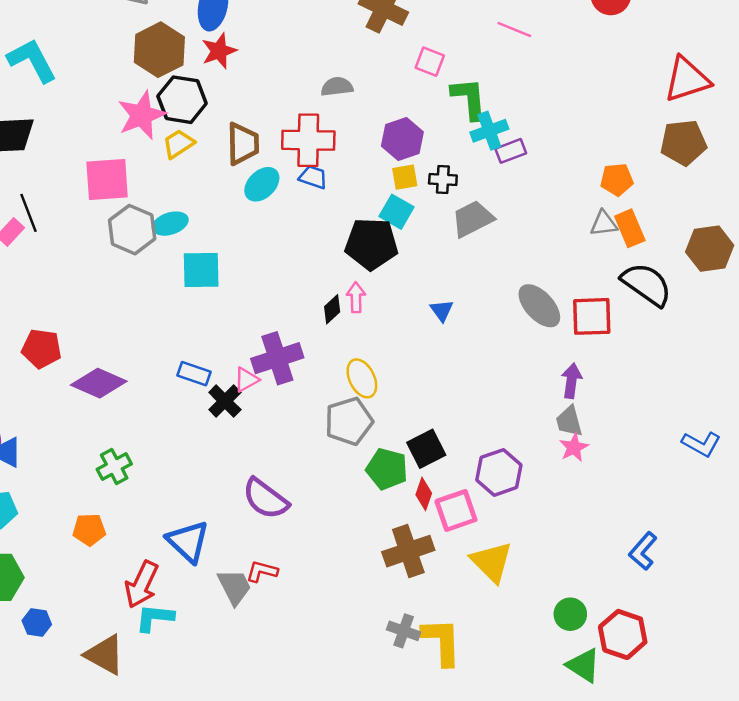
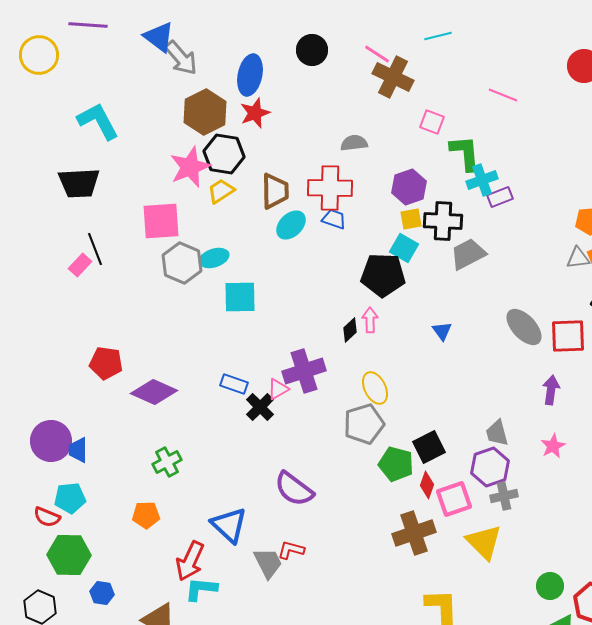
black cross: (443, 180) -> (443, 221), size x1.6
gray trapezoid: (569, 421) -> (497, 433), moved
gray cross: (404, 631) -> (504, 496), moved, turned -32

